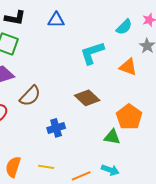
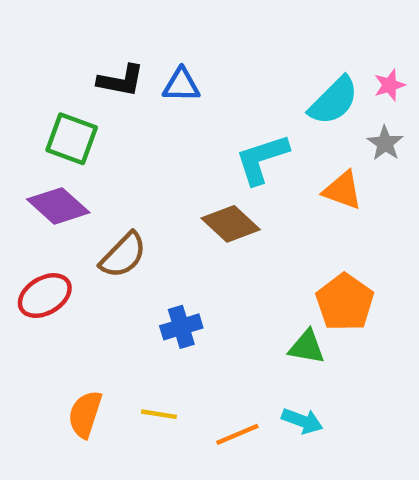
black L-shape: (15, 18) -> (121, 81), moved
cyan semicircle: (124, 27) -> (334, 101), size x1.4
brown diamond: (87, 98) -> (231, 224), moved

